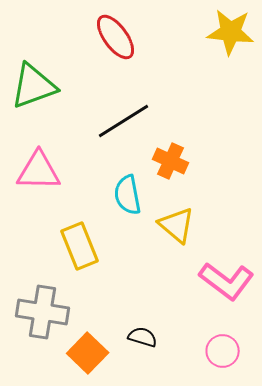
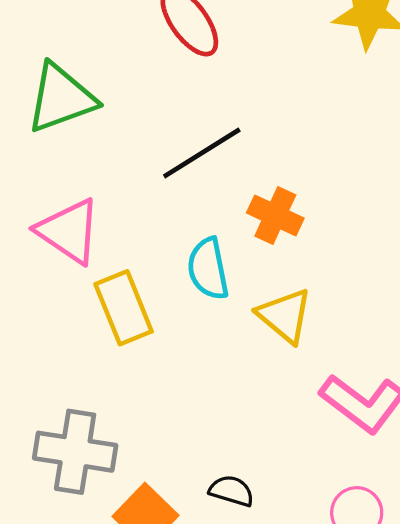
pink triangle: (39, 171) -> (69, 231), turned 33
yellow rectangle: (80, 246) -> (124, 308), moved

